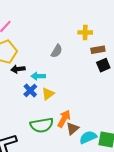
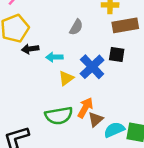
brown rectangle: (98, 50) -> (125, 25), size x1.5
black square: (103, 65) -> (117, 55), moved, turned 32
blue cross: (30, 90) -> (92, 67), moved, size x1.5

